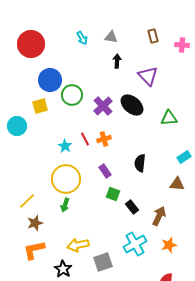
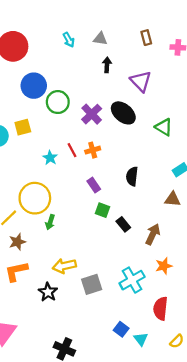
yellow square: (40, 106) -> (23, 127), moved
green triangle: (169, 118) -> (164, 127), turned 36
yellow circle: (66, 179) -> (35, 198), moved
cyan cross: (135, 244) -> (132, 280), moved

